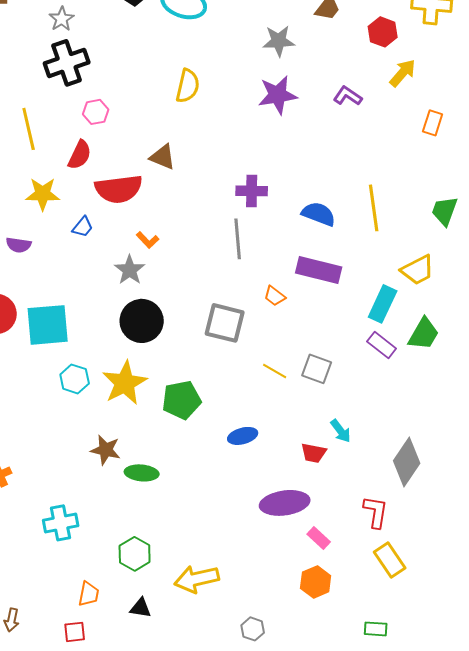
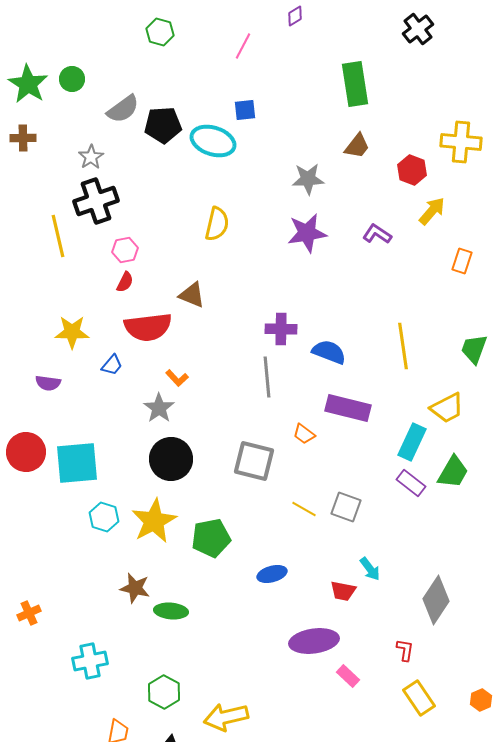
yellow line: (29, 129) -> (58, 236), moved
red semicircle: (80, 155) -> (125, 282), moved, size x0.7
blue semicircle: (319, 214) -> (329, 352), moved
red L-shape: (376, 512) -> (405, 650), size x0.7
orange hexagon: (316, 582) -> (481, 700), moved, size x0.7

